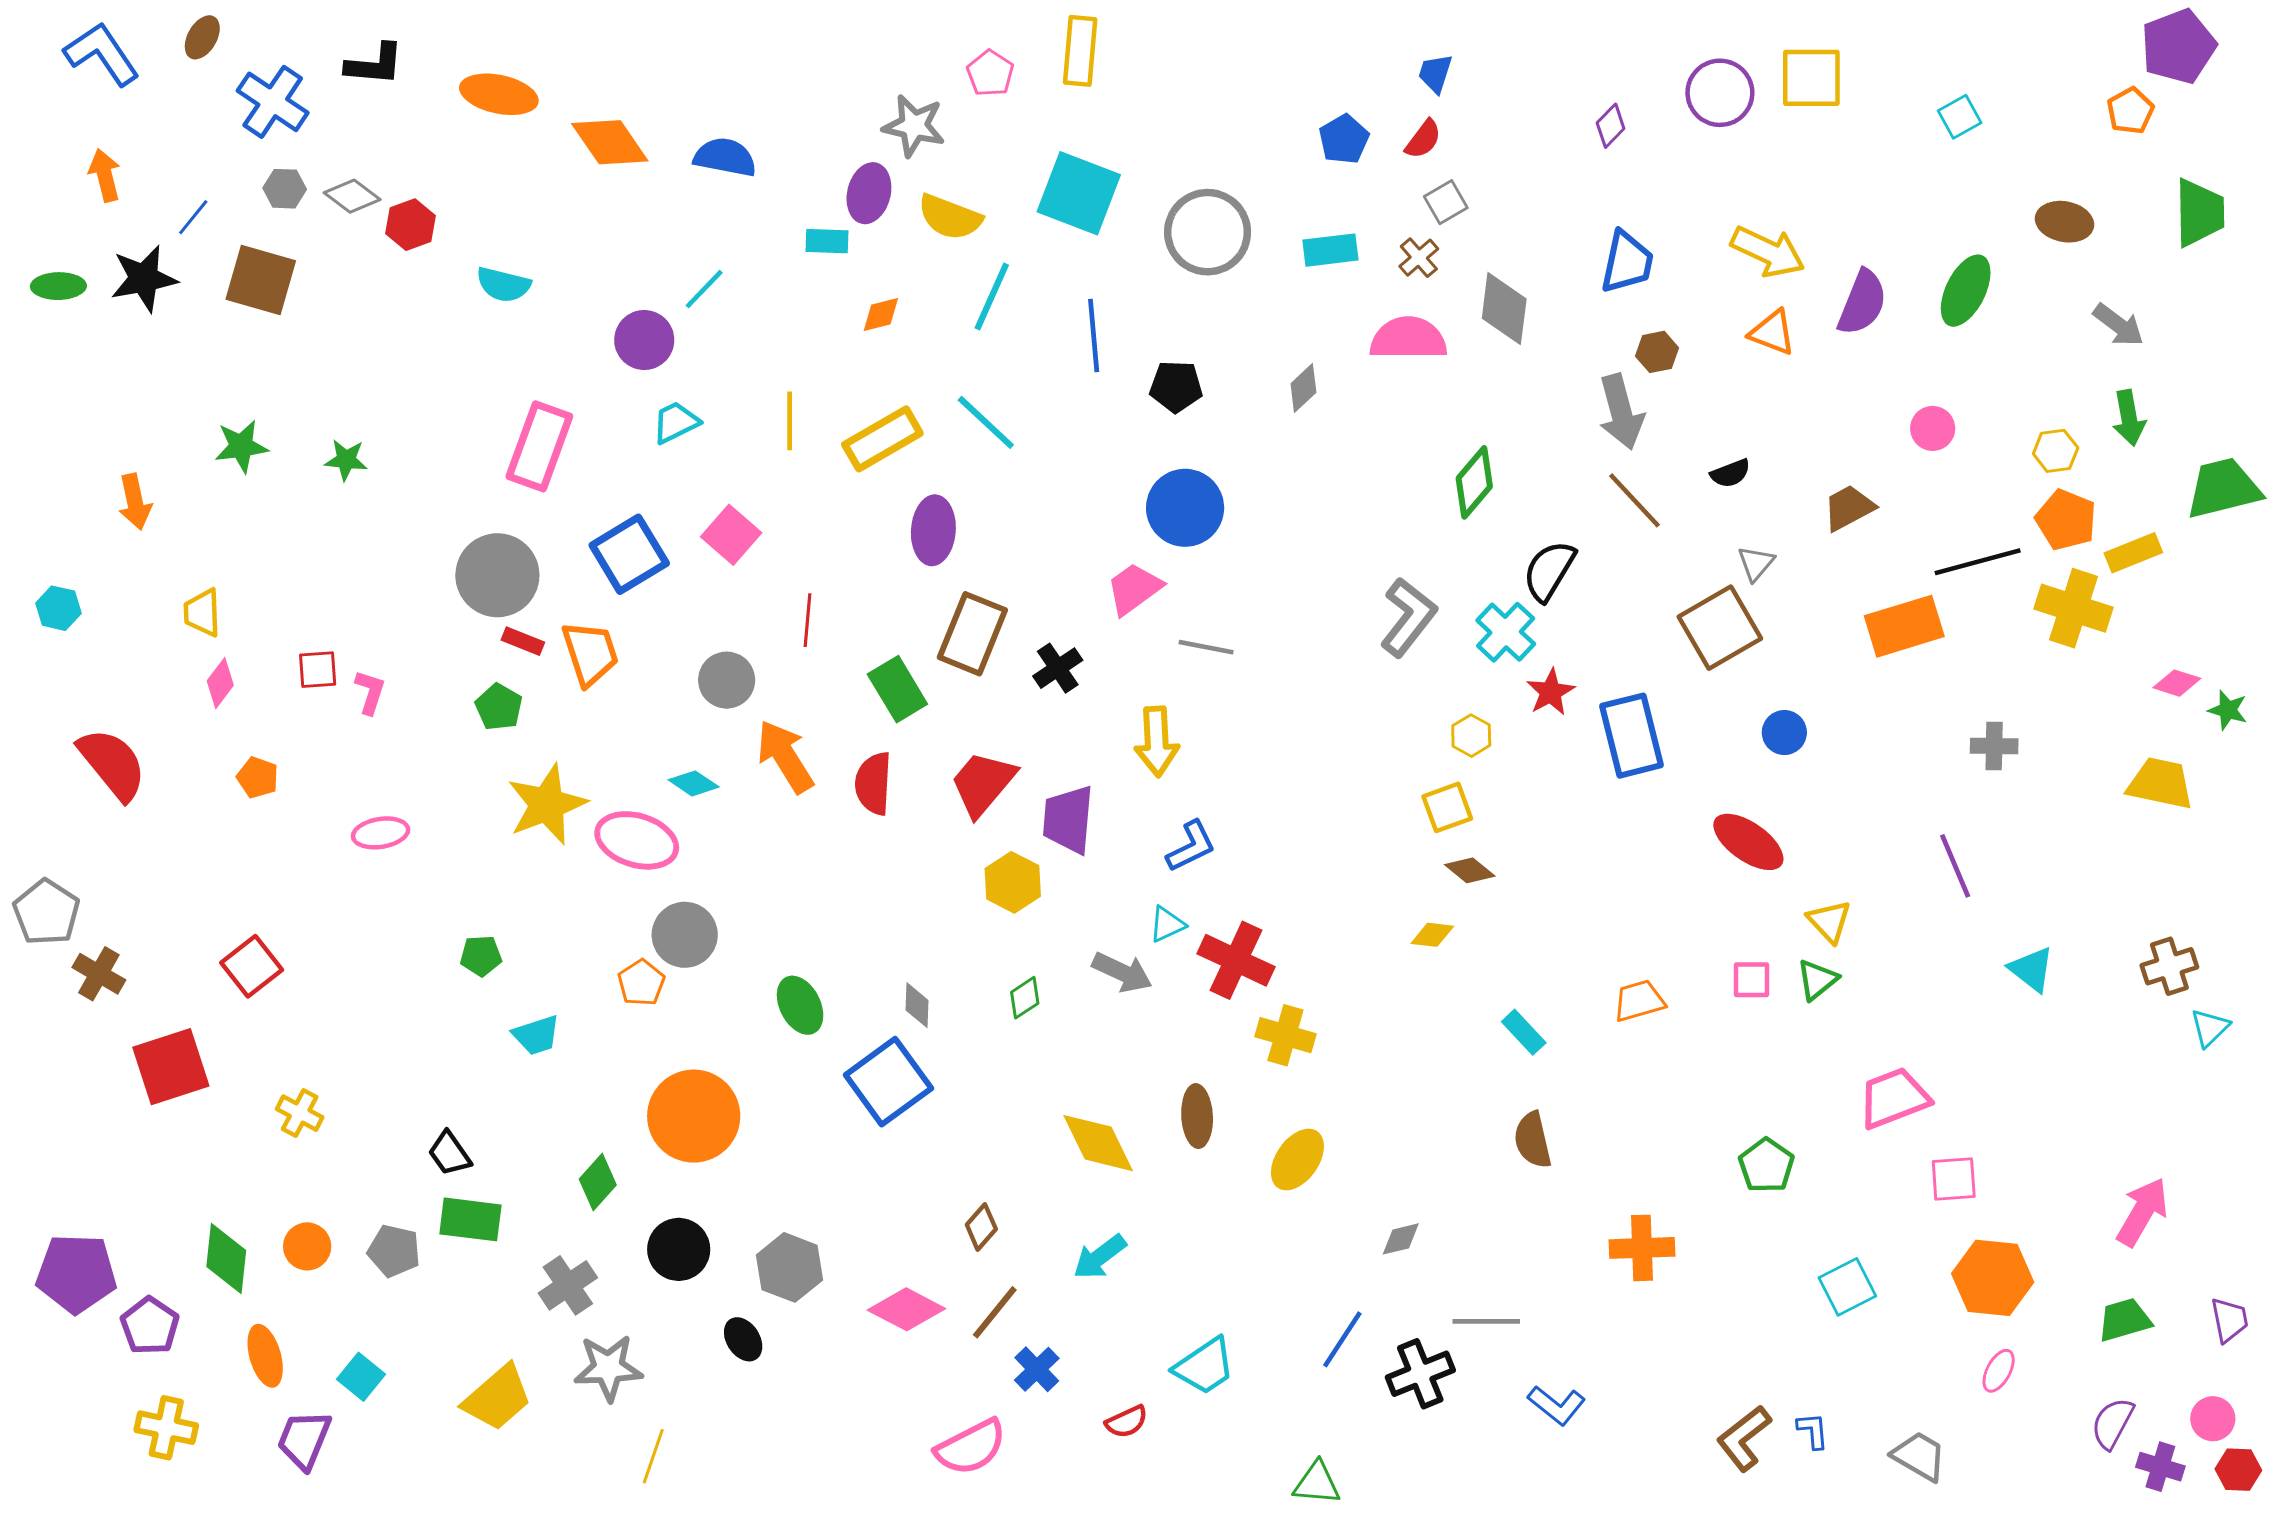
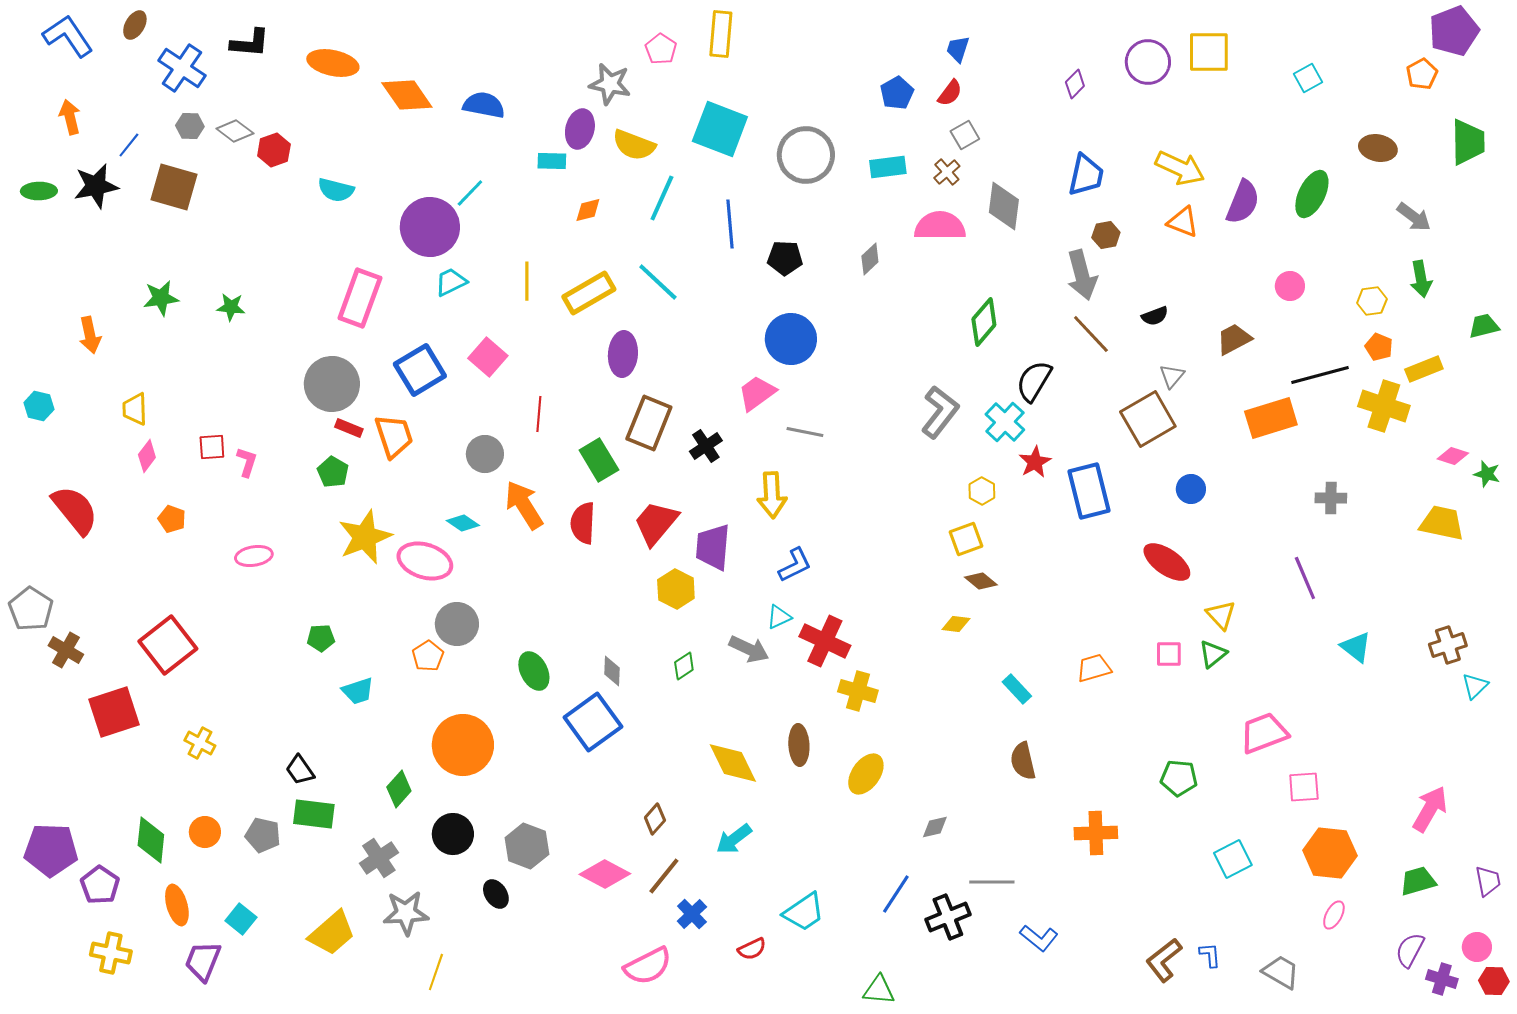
purple circle: (644, 340) -> (430, 227), size x1.5
green trapezoid: (2223, 488) -> (1484, 326), size x0.6
orange pentagon: (2066, 520) -> (1379, 347), size x0.7
red square: (252, 966) -> (168, 645), size x1.4
green pentagon: (1766, 1166) -> (1179, 778), turned -30

